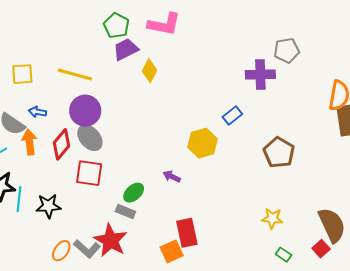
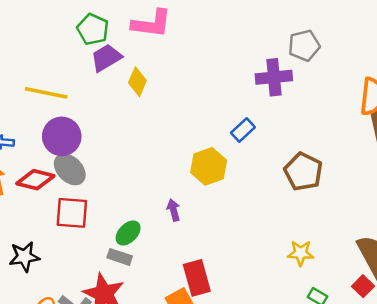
red diamond: (61, 144) -> (35, 180), turned 68
purple arrow: (172, 177) -> (174, 210), turned 54

